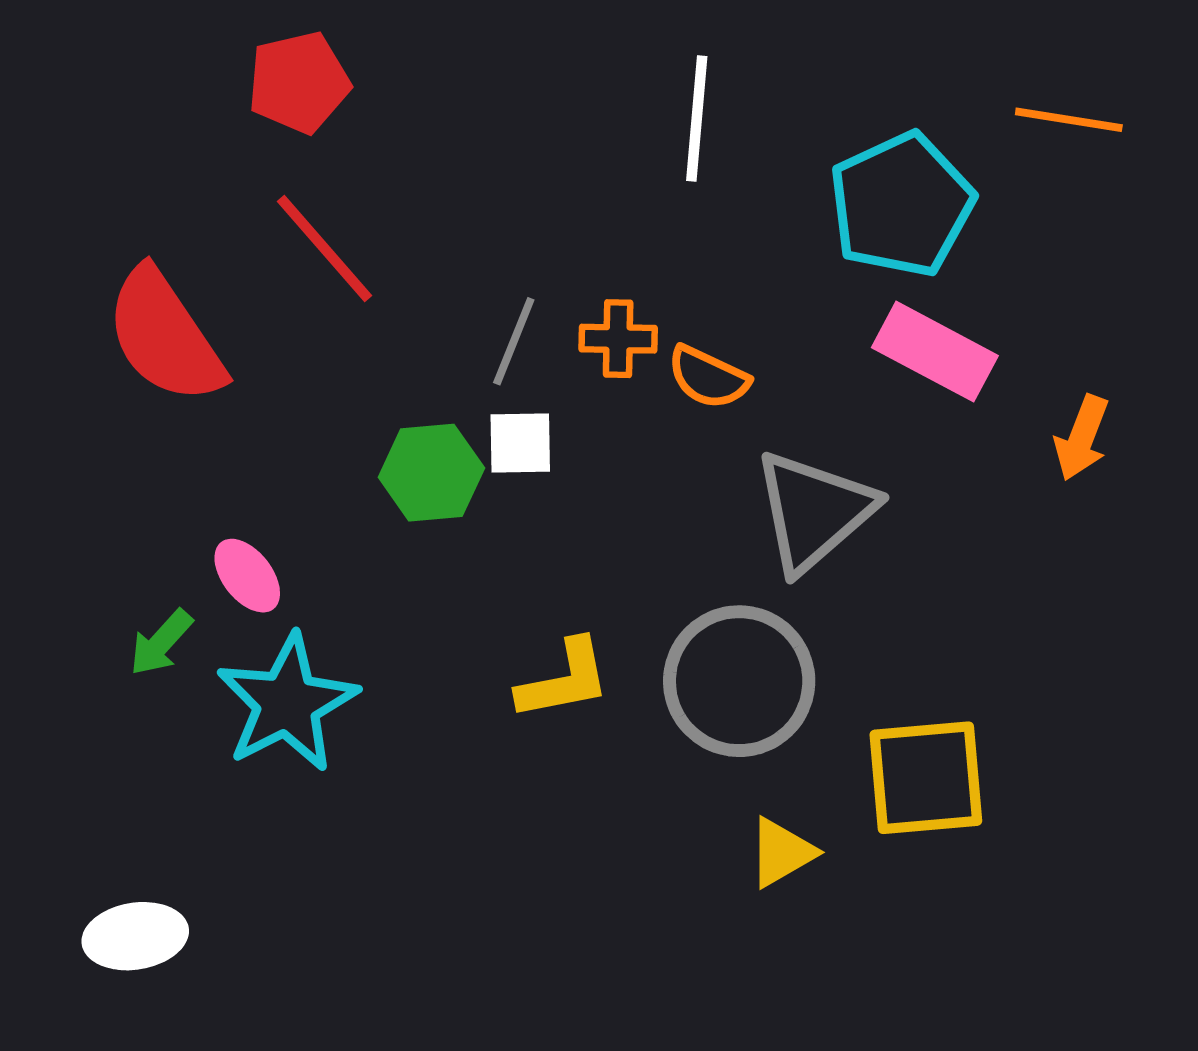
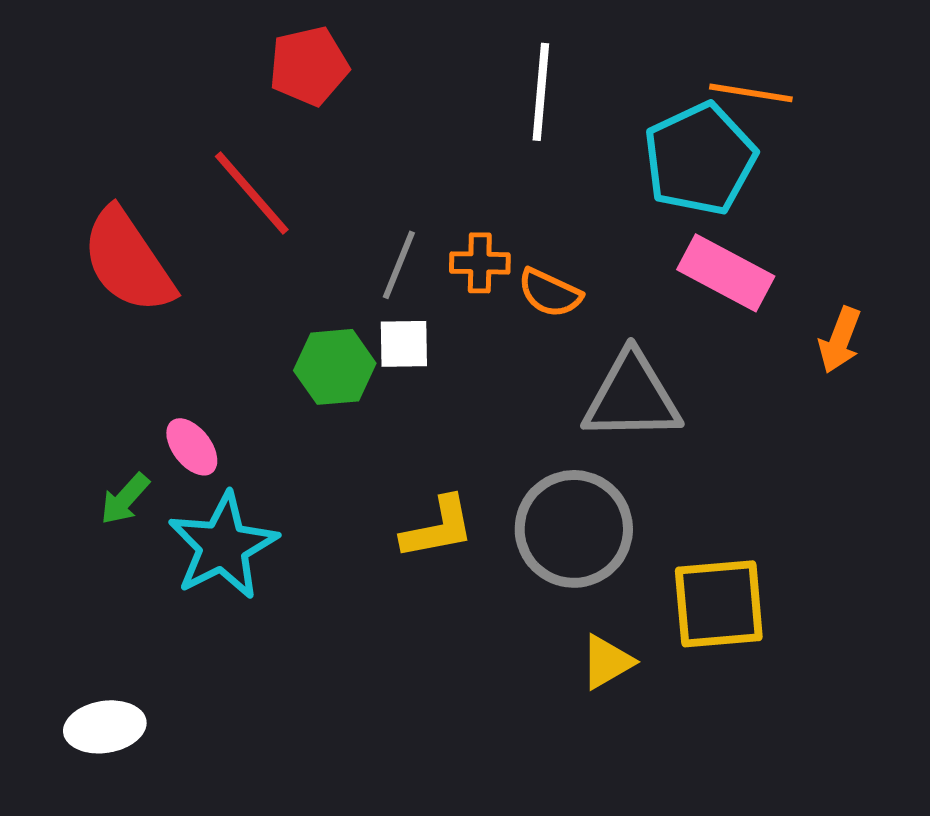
red pentagon: (299, 82) -> (309, 66), moved
orange line: (1069, 120) -> (751, 93), moved
gray triangle: (814, 511) -> (632, 397), turned 40

